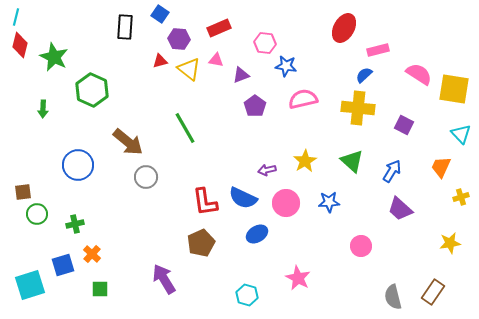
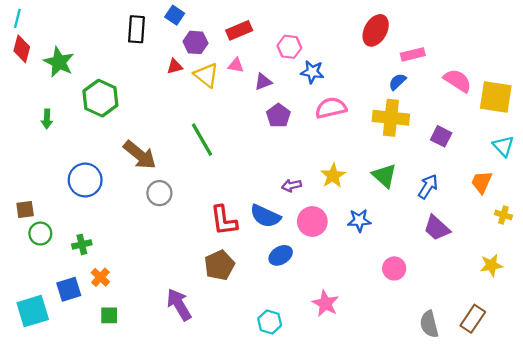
yellow cross: (461, 197) -> (503, 215), turned 35

